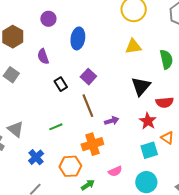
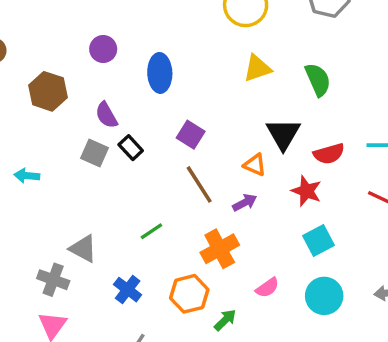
gray square: (11, 75) -> (94, 153), moved
black rectangle: (61, 84) -> (131, 148), moved
orange triangle: (167, 138) -> (255, 165), moved

